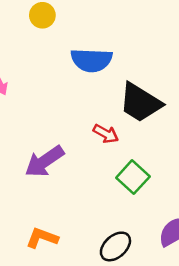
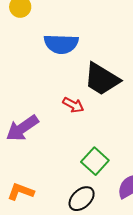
green square: (133, 177) -> (95, 161), moved

